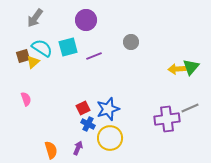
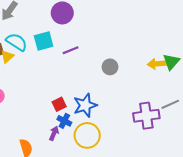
gray circle: (131, 42) -> (110, 67), moved
purple arrow: (78, 148) -> (54, 133), moved

